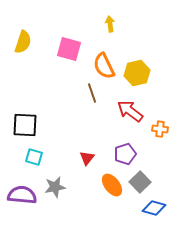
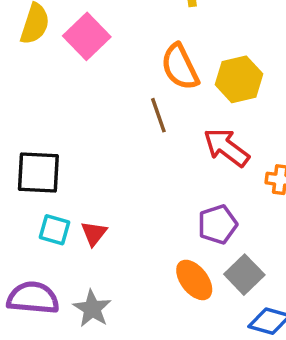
pink square: (69, 49) -> (87, 36), moved, turned 30
red triangle: (87, 158) -> (94, 233), moved
gray star: (55, 187) -> (92, 309), moved, turned -30

